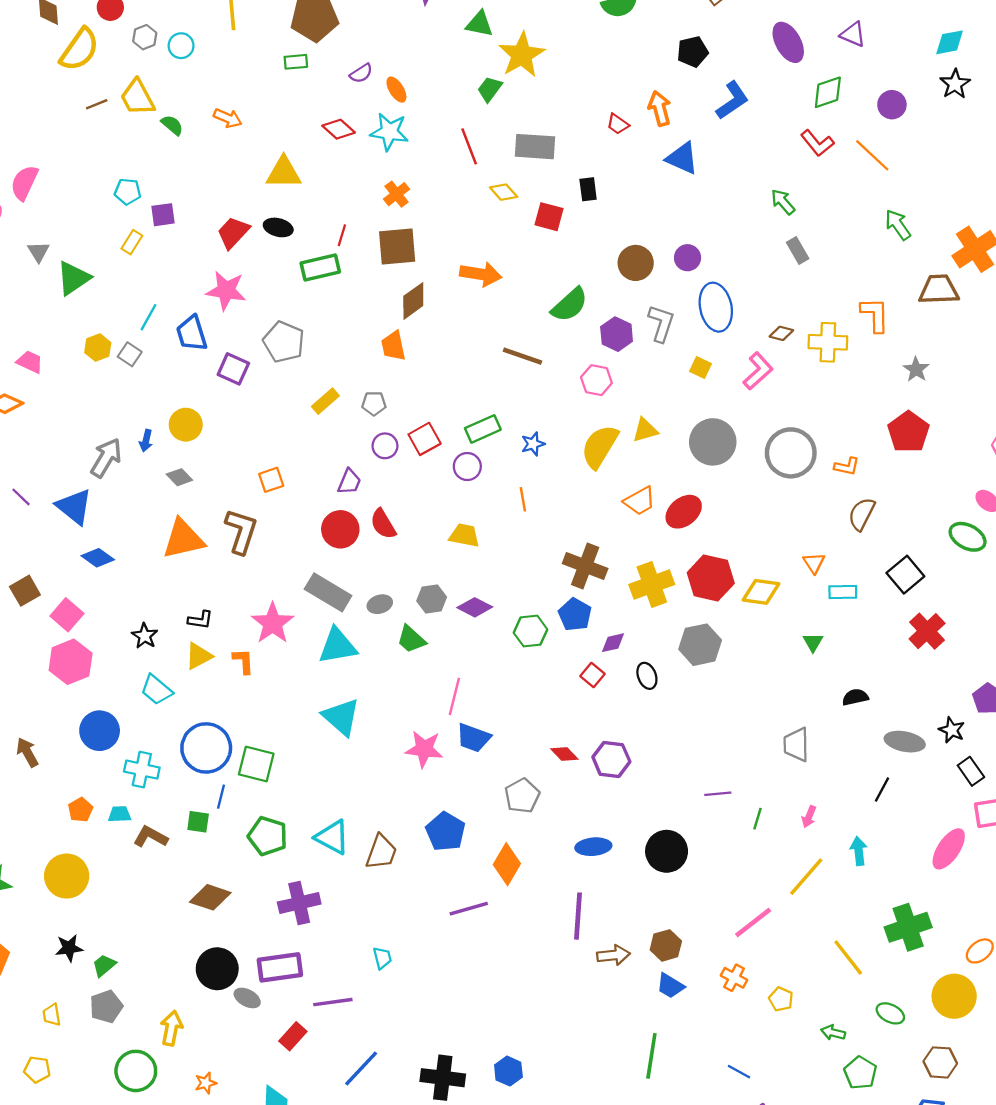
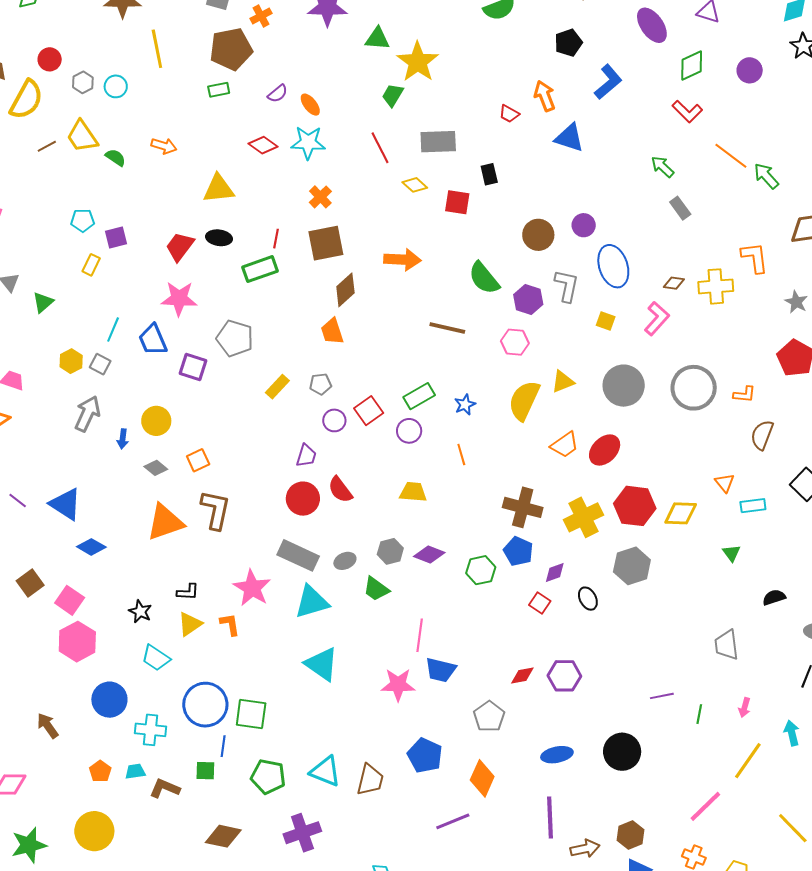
orange line: (872, 155) -> (731, 156), moved
green triangle: (73, 278) -> (43, 302), size x0.7
green semicircle: (570, 305) -> (484, 278), turned 99
gray arrow: (106, 458) -> (87, 414), moved
orange square: (271, 480) -> (198, 460), moved
red diamond: (564, 754) -> (522, 676), turned -50

